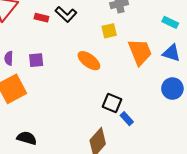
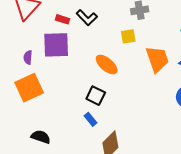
purple square: (36, 60) -> (56, 45), moved, size x1.8
black square: (112, 103) -> (96, 96), moved
blue rectangle: (127, 119) -> (91, 119), moved

